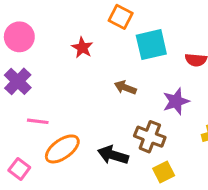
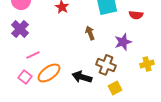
brown arrow: (125, 88) -> (90, 33), turned 48
pink line: (38, 121) -> (33, 55), turned -32
pink square: (19, 169) -> (25, 77), moved

